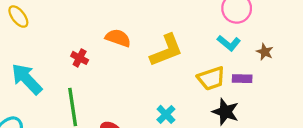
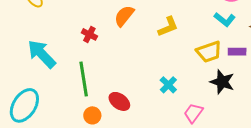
orange semicircle: (118, 38) -> (124, 16), turned -70
yellow L-shape: (166, 50) -> (168, 27), size x0.7

